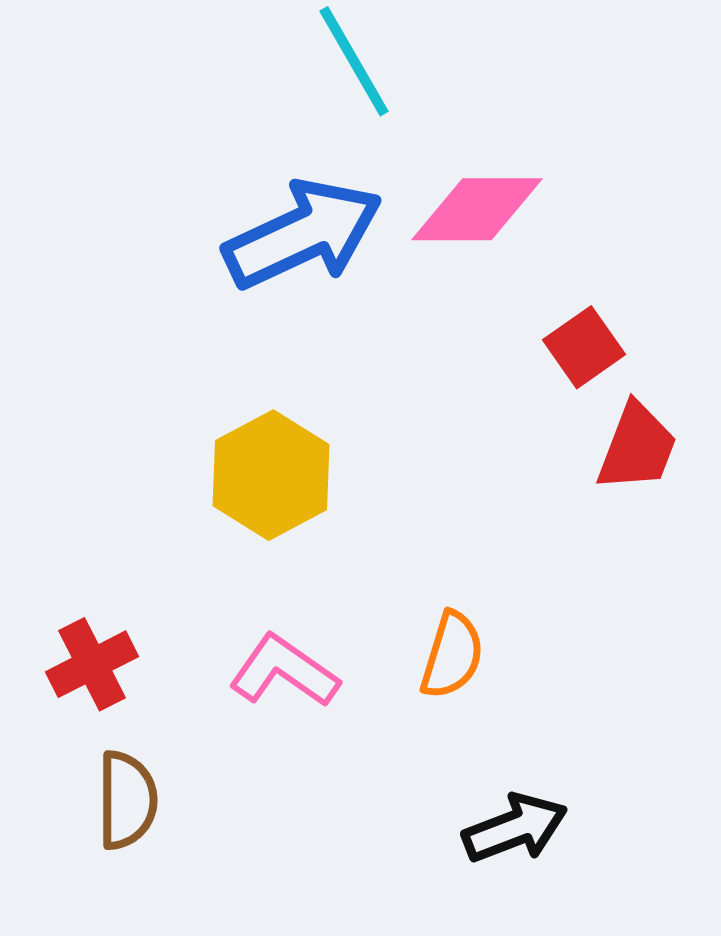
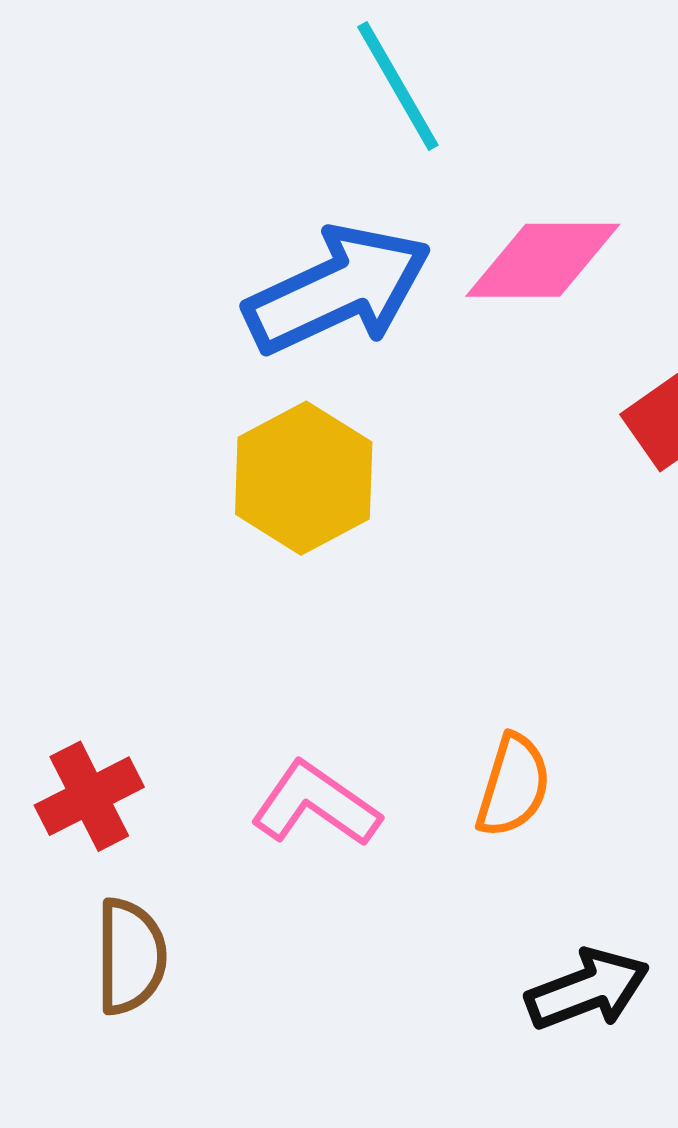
yellow hexagon: (271, 475) -> (304, 478), moved

